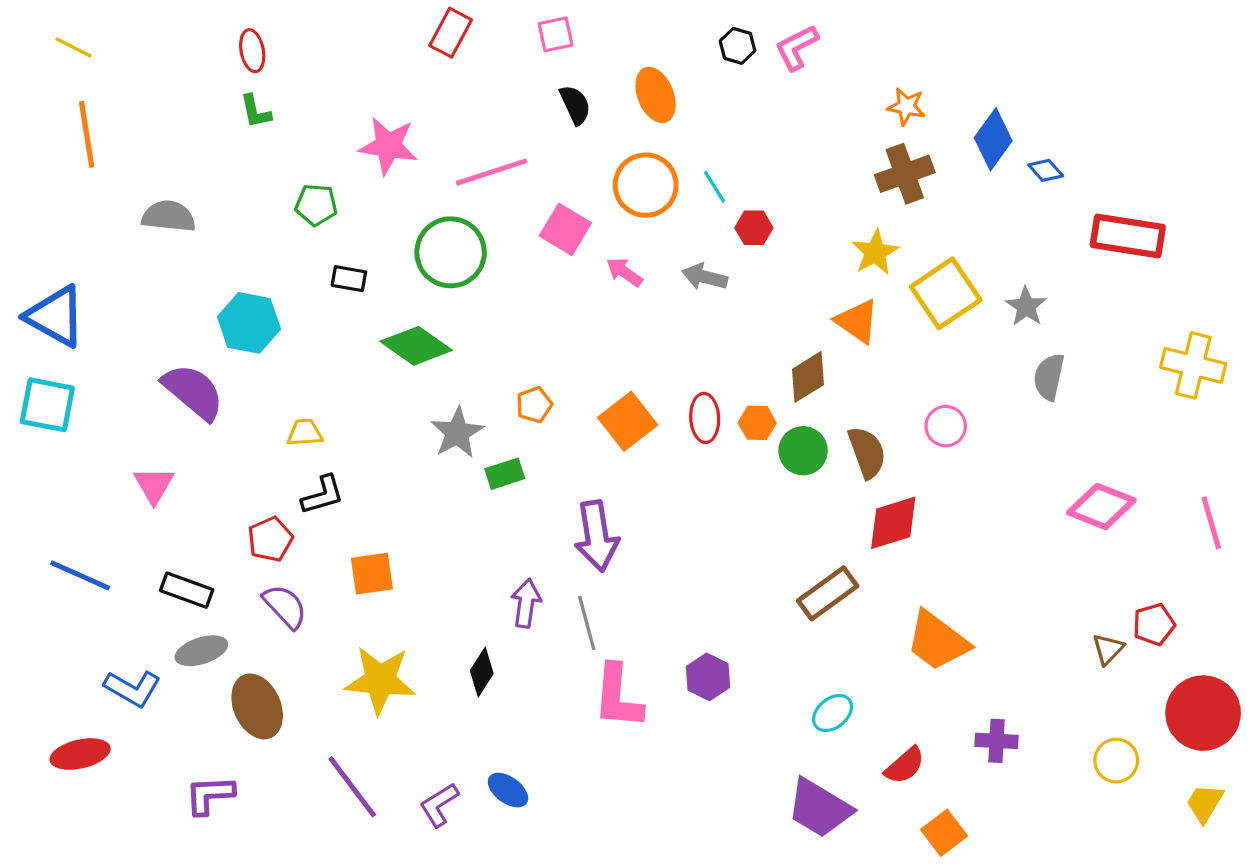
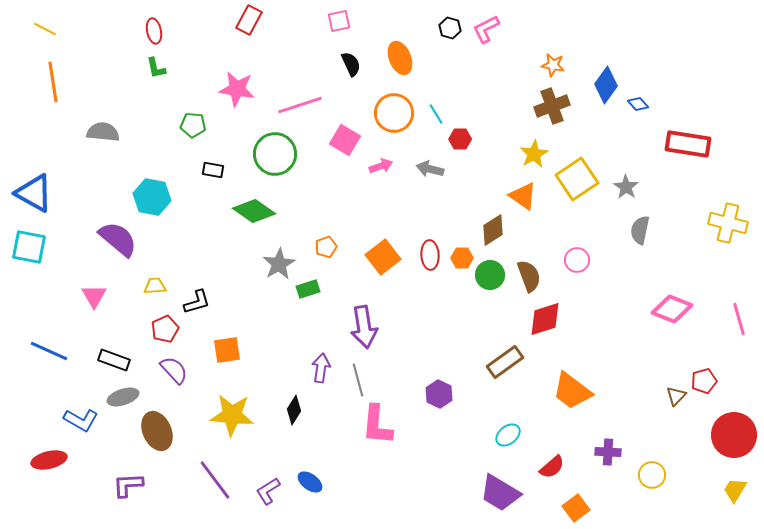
red rectangle: (451, 33) -> (249, 20), moved
pink arrow: (624, 272) -> (381, 166), turned 125
yellow trapezoid: (305, 433) -> (155, 286), moved
purple hexagon: (708, 677) -> (439, 394), moved
yellow circle: (1116, 761) -> (652, 475), moved

